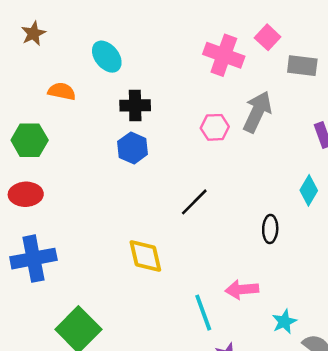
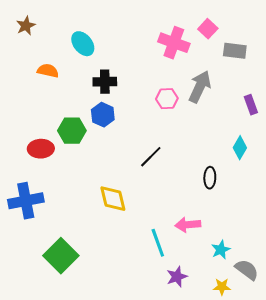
green hexagon: (30, 140) -> (72, 131), moved
red ellipse: (26, 194) -> (41, 149), moved

